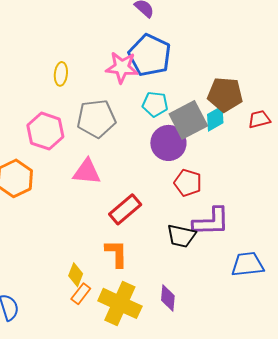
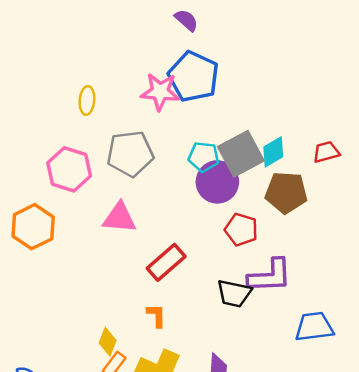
brown pentagon: (225, 94) -> (286, 192), moved
cyan pentagon: (155, 104) -> (204, 157), moved
orange L-shape: (116, 253) -> (156, 316), size x0.7

